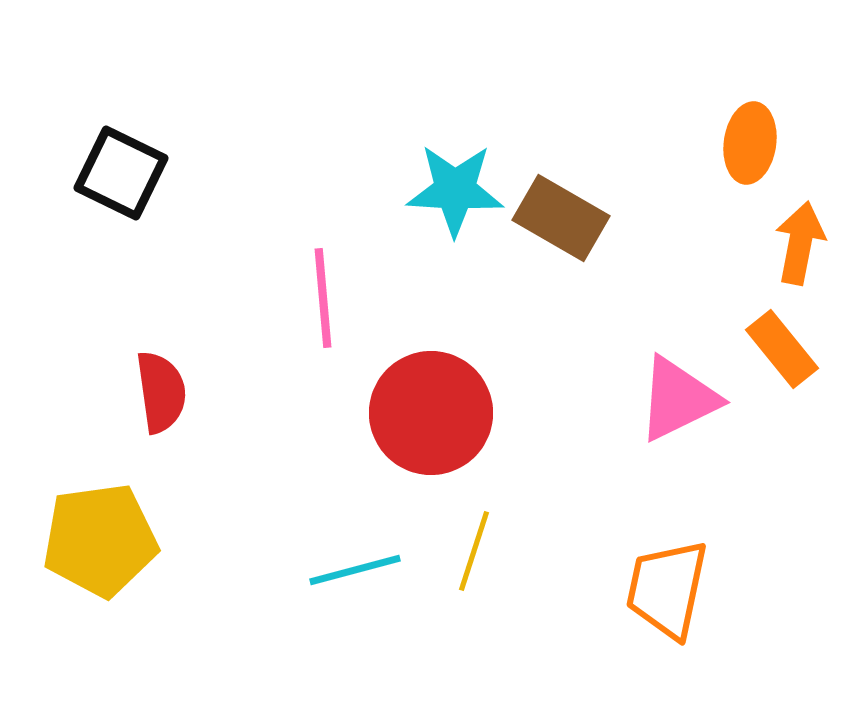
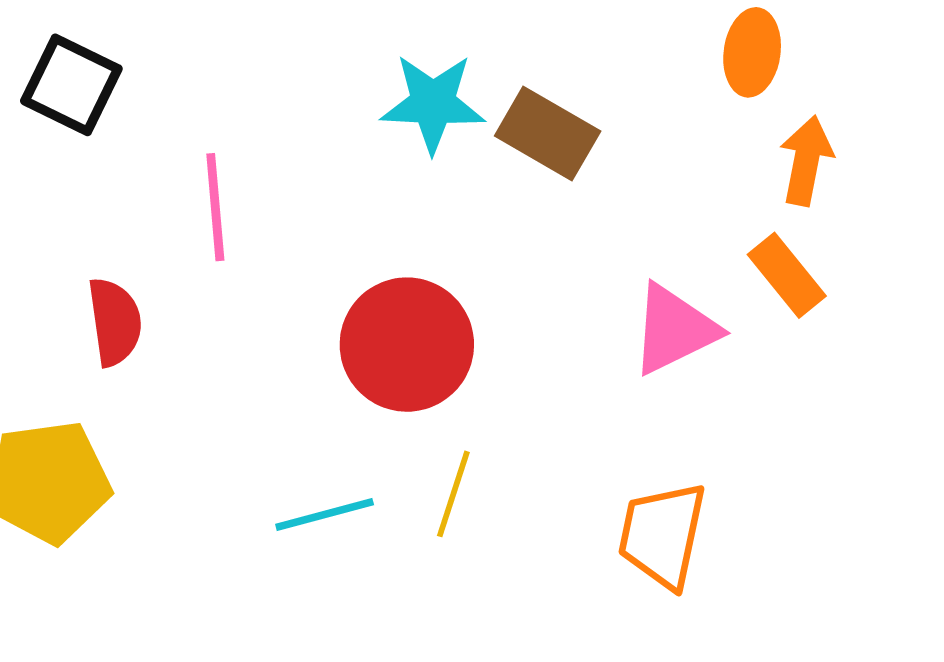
pink line: (323, 298) -> (215, 207), moved

